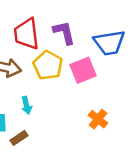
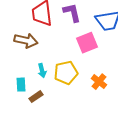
yellow pentagon: (48, 65) -> (66, 73), moved, turned 30

